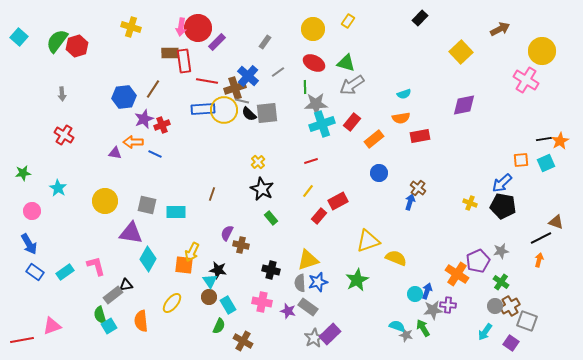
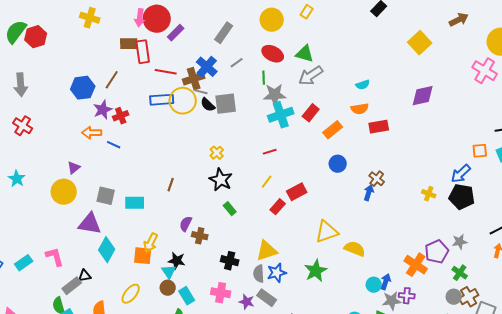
gray rectangle: (265, 42) -> (224, 33), size x1.5
gray arrow: (62, 94) -> (21, 85), size x1.6
purple triangle: (115, 153) -> (74, 168), moved, turned -48

